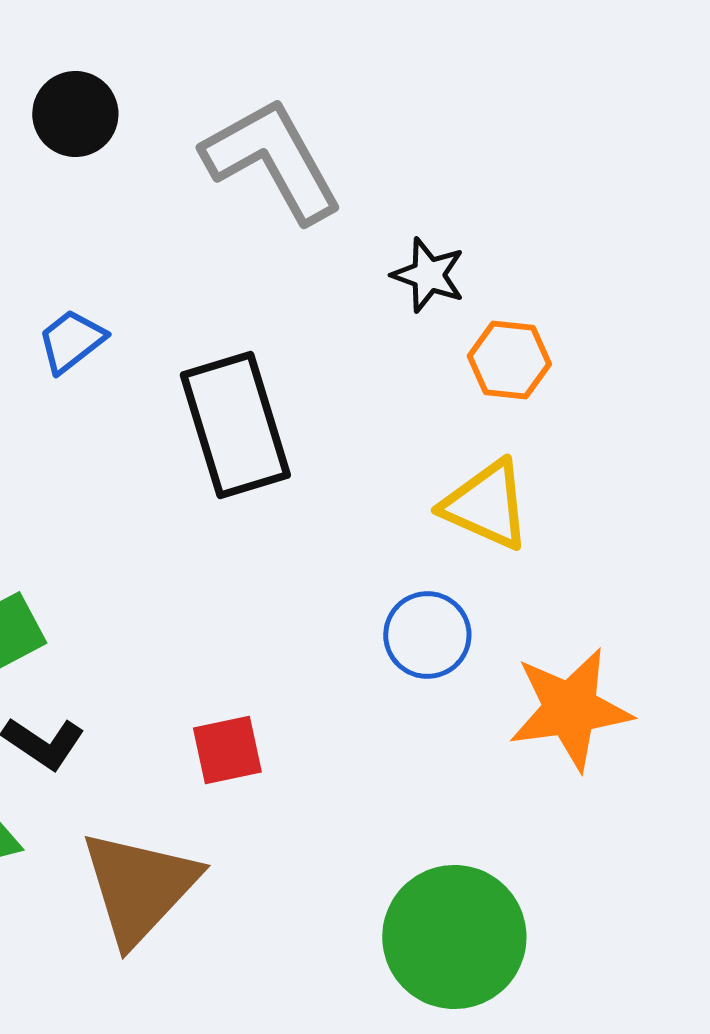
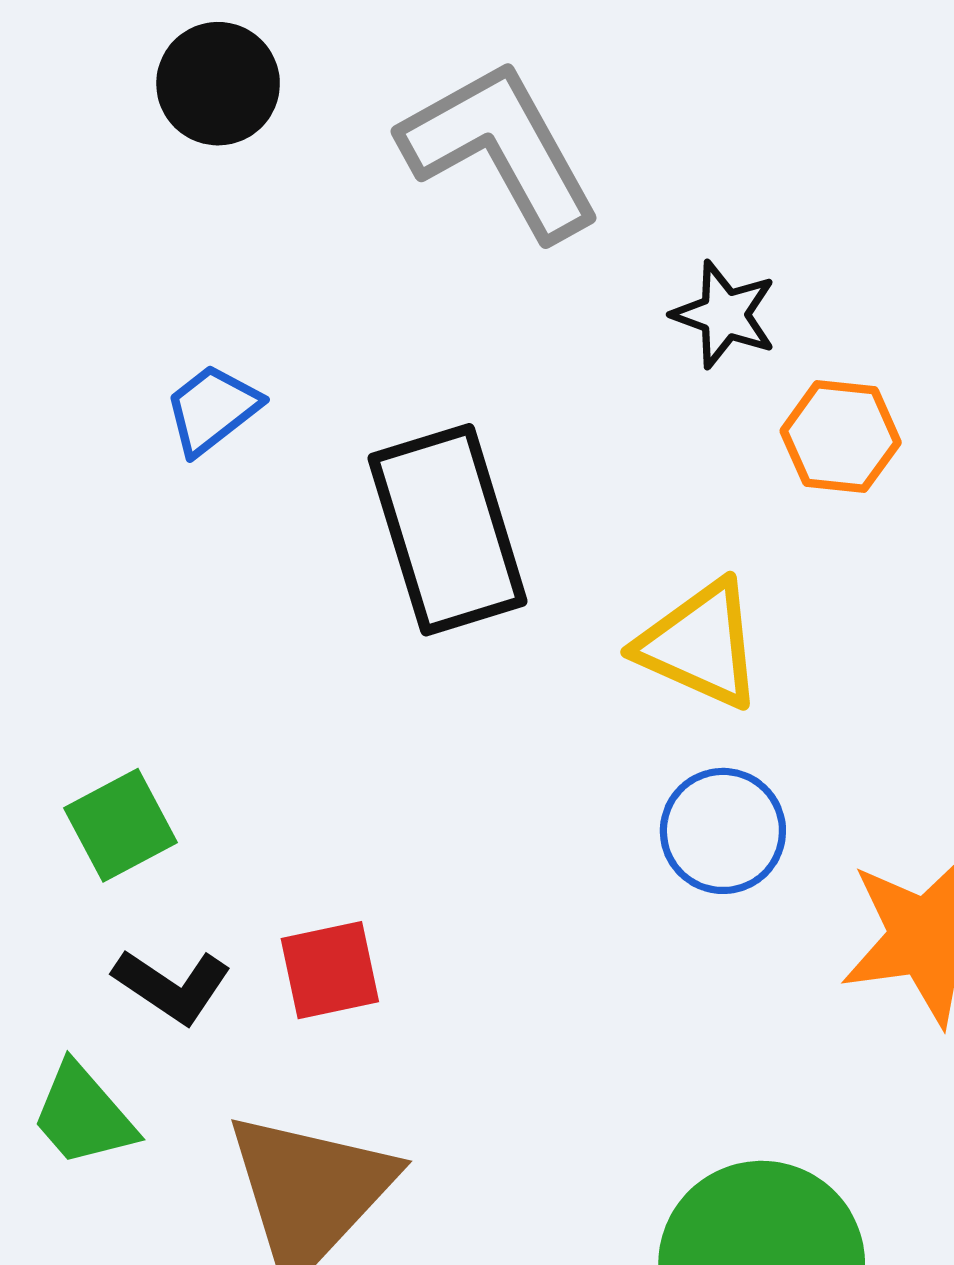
yellow triangle: (486, 505) -> (700, 645), moved
red square: (227, 750) -> (330, 970), moved

